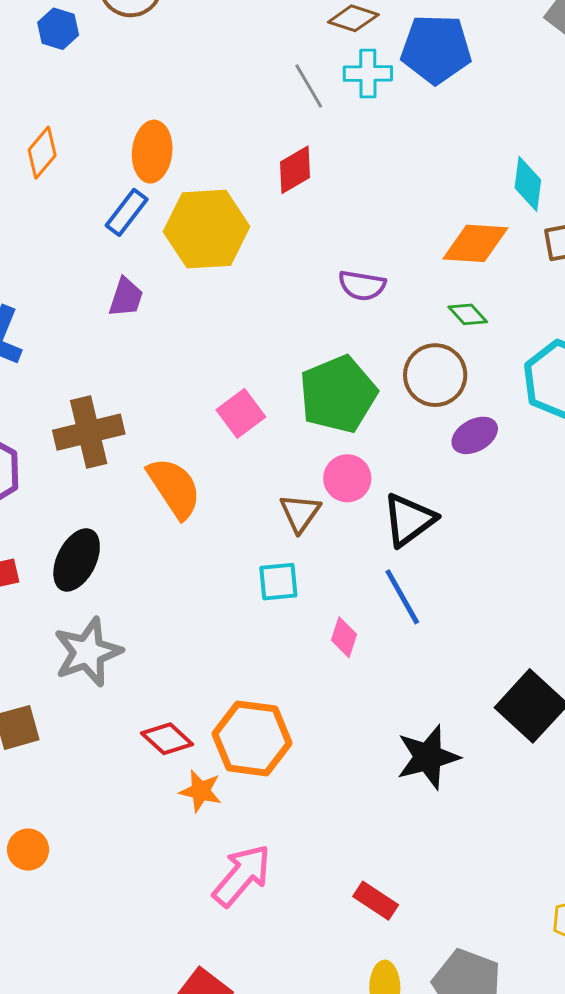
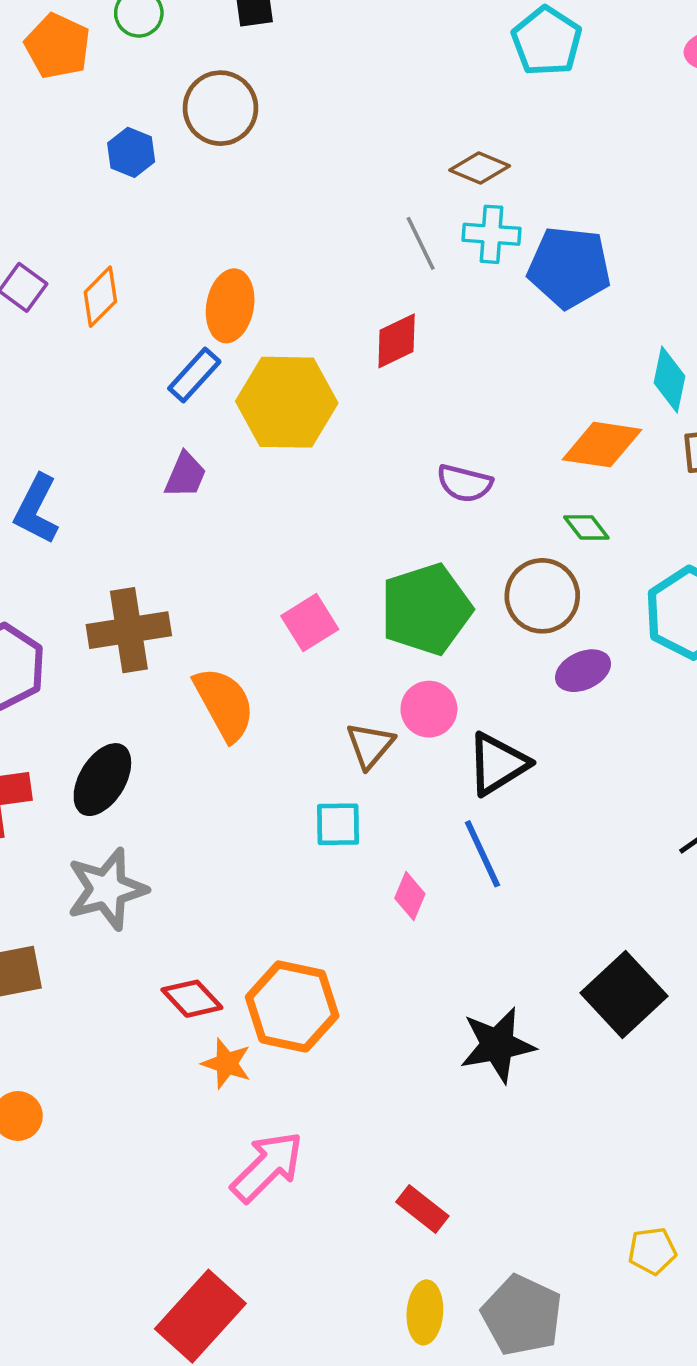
blue pentagon: (436, 49) -> (569, 267), moved

